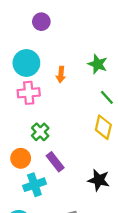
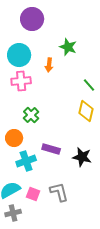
purple circle: (41, 22) -> (32, 19), size x1.5
green star: (98, 64) -> (68, 47), moved
purple rectangle: (55, 162) -> (51, 149), moved, turned -36

